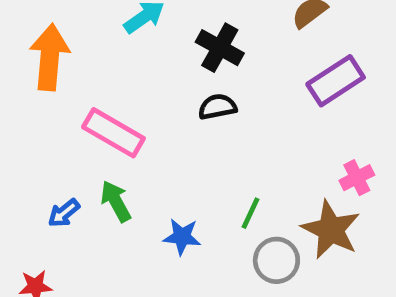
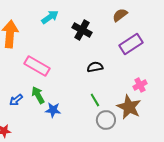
black semicircle: (217, 107) -> (95, 67), moved
green line: (250, 213) -> (95, 100), turned -56
blue star: (182, 237) -> (53, 110), moved

